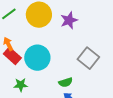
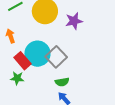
red rectangle: (12, 56) -> (22, 61), moved
gray square: (88, 58) -> (56, 57), moved

